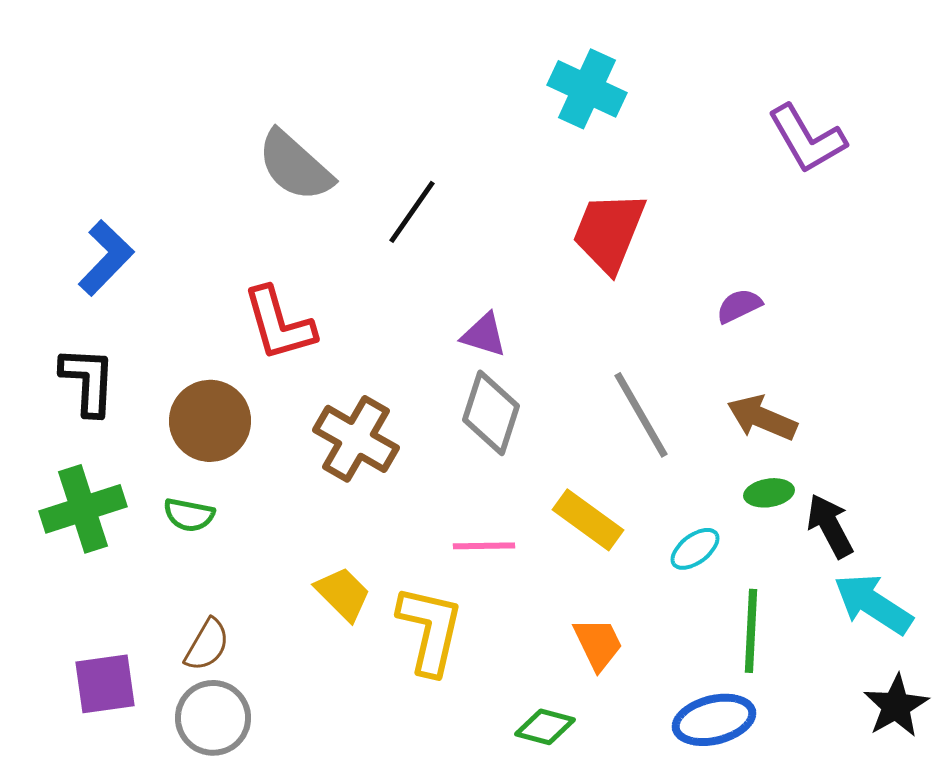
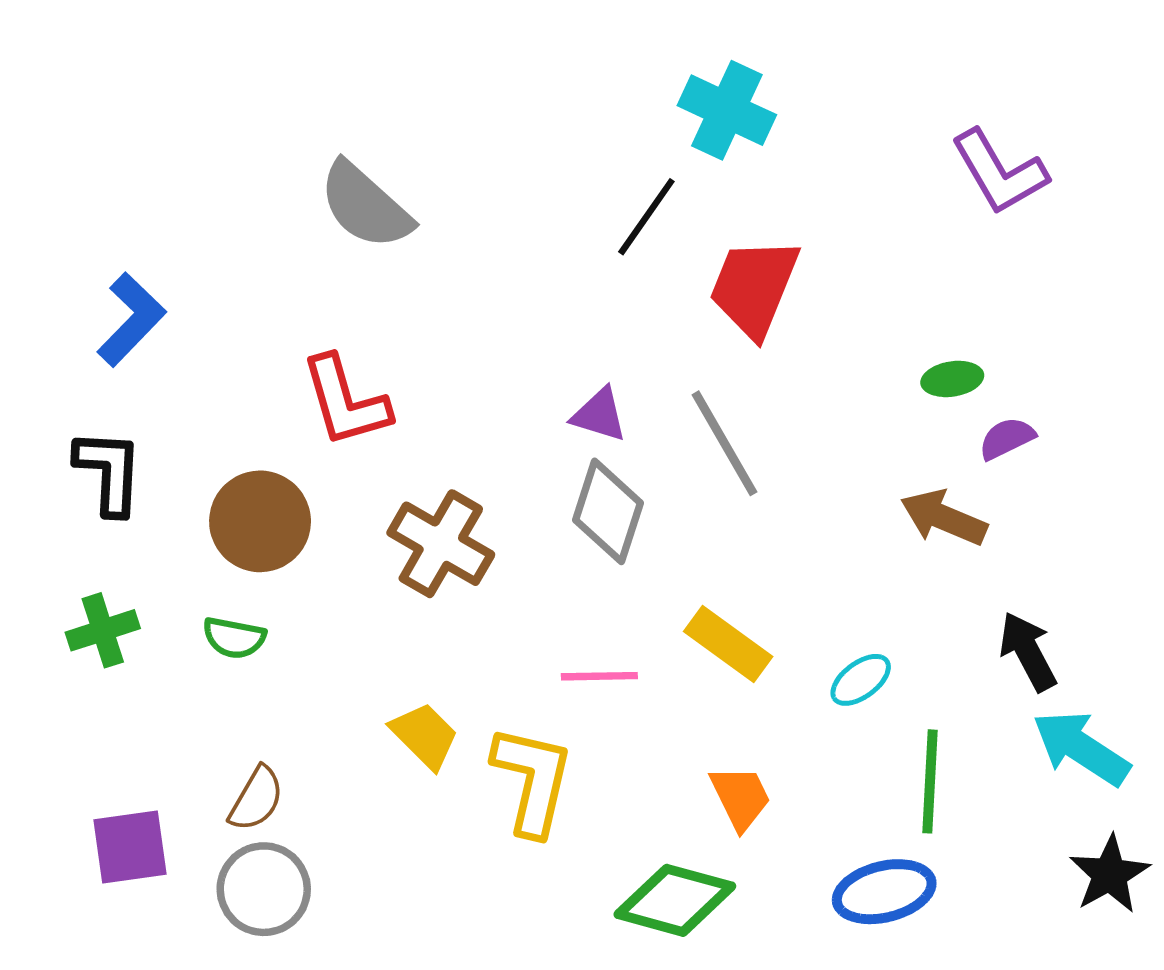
black line: (412, 212) -> (646, 217), moved
purple semicircle: (739, 306) -> (1007, 438), moved
gray line: (641, 415) -> (724, 443), moved
green ellipse: (769, 493) -> (952, 379), moved
green cross: (83, 509) -> (103, 630), size x0.7
green diamond: (545, 727) -> (675, 900), size x1.6

